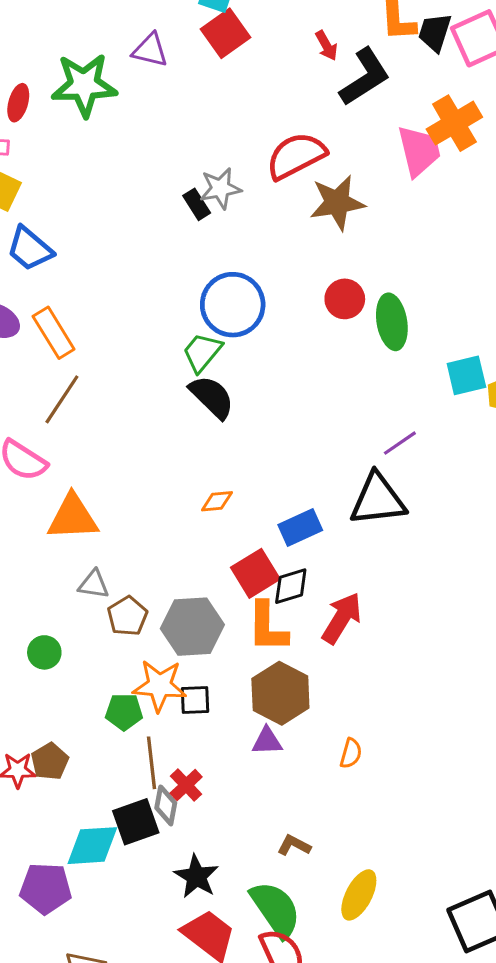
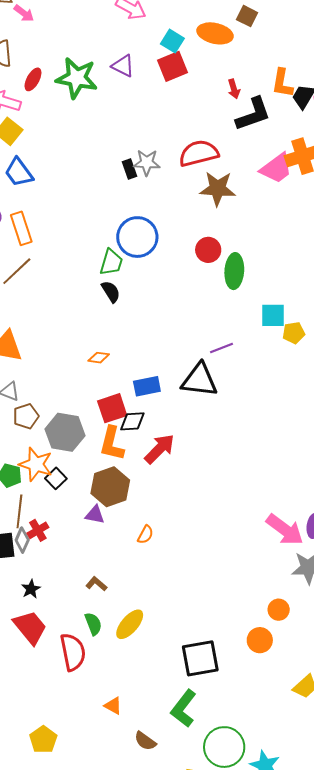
pink trapezoid: (419, 151) -> (276, 168), turned 54
green trapezoid: (202, 352) -> (111, 262), turned 144
black semicircle: (212, 397) -> (111, 292), size x0.7
black square: (195, 700) -> (56, 478), turned 35
black star: (196, 876) -> (31, 589), size x0.7
green semicircle: (276, 909) -> (93, 624), moved, size x0.6

